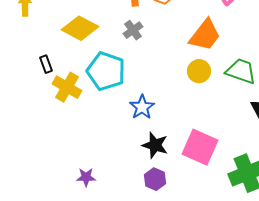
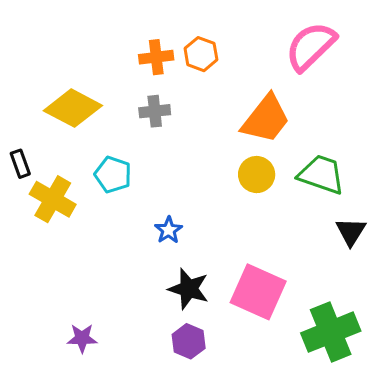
gray cross: (133, 30) -> (155, 111), turned 30
cyan pentagon: (106, 71) -> (113, 175), size x0.6
blue star: (142, 107) -> (169, 230), size x0.7

